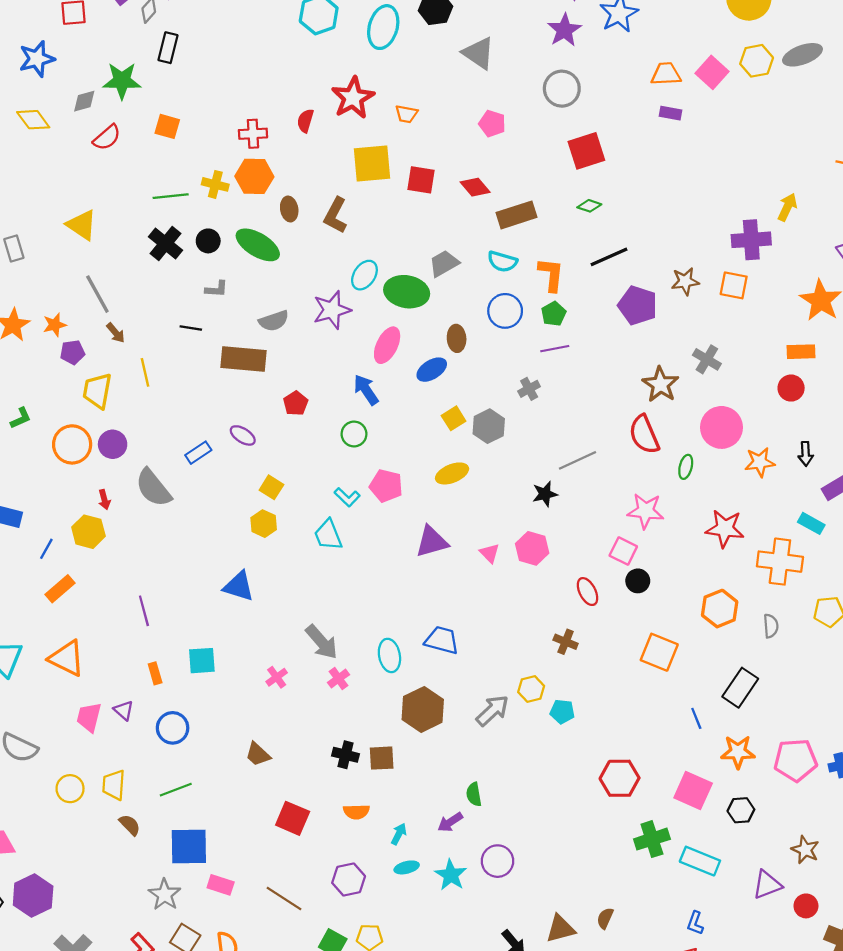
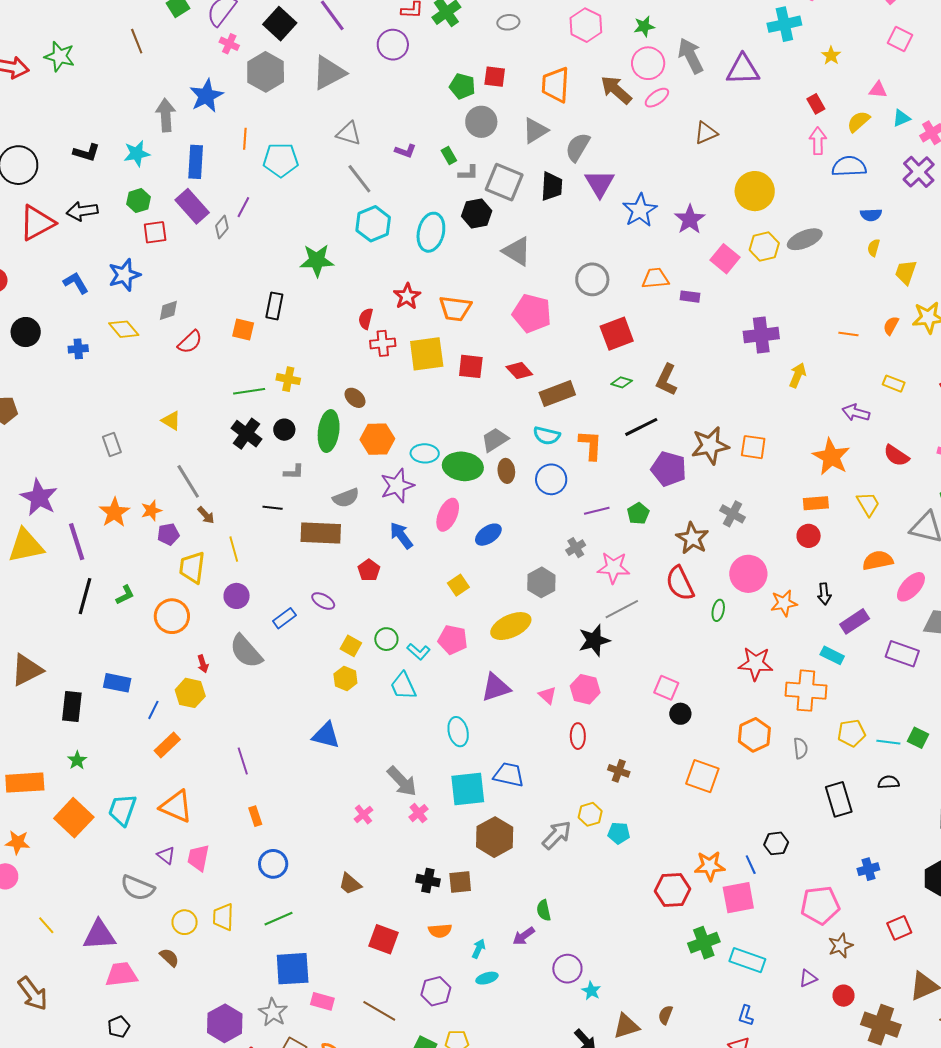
purple star: (564, 30) -> (690, 219), moved
black rectangle: (168, 48) -> (274, 306), moved
orange trapezoid: (666, 74) -> (655, 278), moved
green star: (122, 81) -> (317, 260), moved
red star: (353, 98) -> (407, 296), size x0.7
orange trapezoid: (406, 114) -> (455, 308), size x1.6
pink pentagon: (492, 124) -> (532, 313), size x1.6
red cross: (253, 134) -> (383, 343), moved
orange hexagon: (254, 176) -> (377, 439), moved
brown ellipse: (289, 209) -> (355, 398), turned -35
brown L-shape: (336, 215) -> (667, 380), moved
yellow triangle: (82, 225) -> (171, 421), size x0.7
purple cross: (751, 240) -> (761, 335), moved
green ellipse: (258, 245) -> (329, 431), turned 69
cyan ellipse: (364, 275) -> (425, 453), turned 60
brown star: (685, 281) -> (710, 445), size x1.5
green pentagon: (554, 314) -> (638, 513), moved
brown ellipse: (457, 338) -> (506, 471), moved
blue arrow: (366, 390) -> (401, 536), moved
yellow square: (454, 418) -> (458, 585), moved
green circle: (354, 434) -> (386, 639), moved
purple circle: (113, 444) -> (237, 596), moved
yellow ellipse: (452, 473) -> (511, 626), size x1.4
black star: (545, 494) -> (594, 640), size x1.4
pink star: (646, 511) -> (613, 568), moved
red ellipse: (588, 592) -> (578, 736), moved, turned 30
cyan ellipse: (389, 655) -> (458, 732), moved
cyan square: (202, 661) -> (468, 789), moved, size x1.4
black rectangle: (740, 688) -> (839, 799), moved, turned -48
purple triangle: (124, 710) -> (166, 855), moved
blue line: (696, 718) -> (751, 865), moved
orange star: (738, 752) -> (710, 866), moved
pink pentagon: (796, 760) -> (820, 905), moved
pink square: (693, 790) -> (738, 898), turned -32
black hexagon: (741, 810) -> (776, 843), moved
brown semicircle: (130, 825) -> (169, 958), moved
brown star: (805, 850) -> (840, 946), turned 30
cyan star: (451, 875) -> (591, 991), moved, size x0.7
purple triangle: (767, 885) -> (808, 978), size x0.7
purple hexagon: (33, 896) -> (225, 1023), moved

